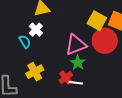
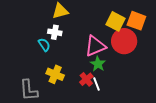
white cross: (36, 30) -> (55, 32), turned -32
yellow cross: (35, 72) -> (55, 74), turned -36
white line: (76, 83) -> (96, 84), turned 64

